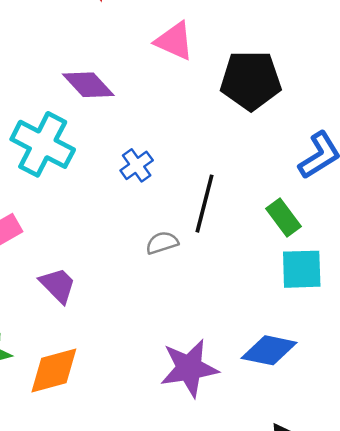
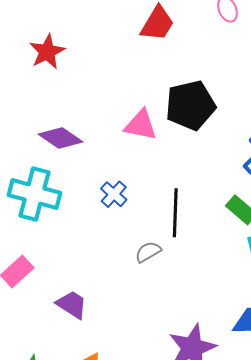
pink triangle: (174, 41) -> (141, 125), moved

